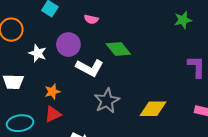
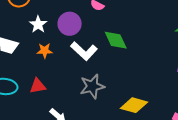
orange star: (52, 92) -> (45, 51), moved

